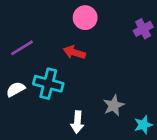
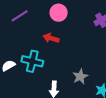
purple line: (22, 48) -> (20, 16), moved

